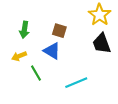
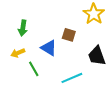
brown square: (59, 31) -> (69, 35), moved
black trapezoid: (102, 43) -> (97, 56), moved

